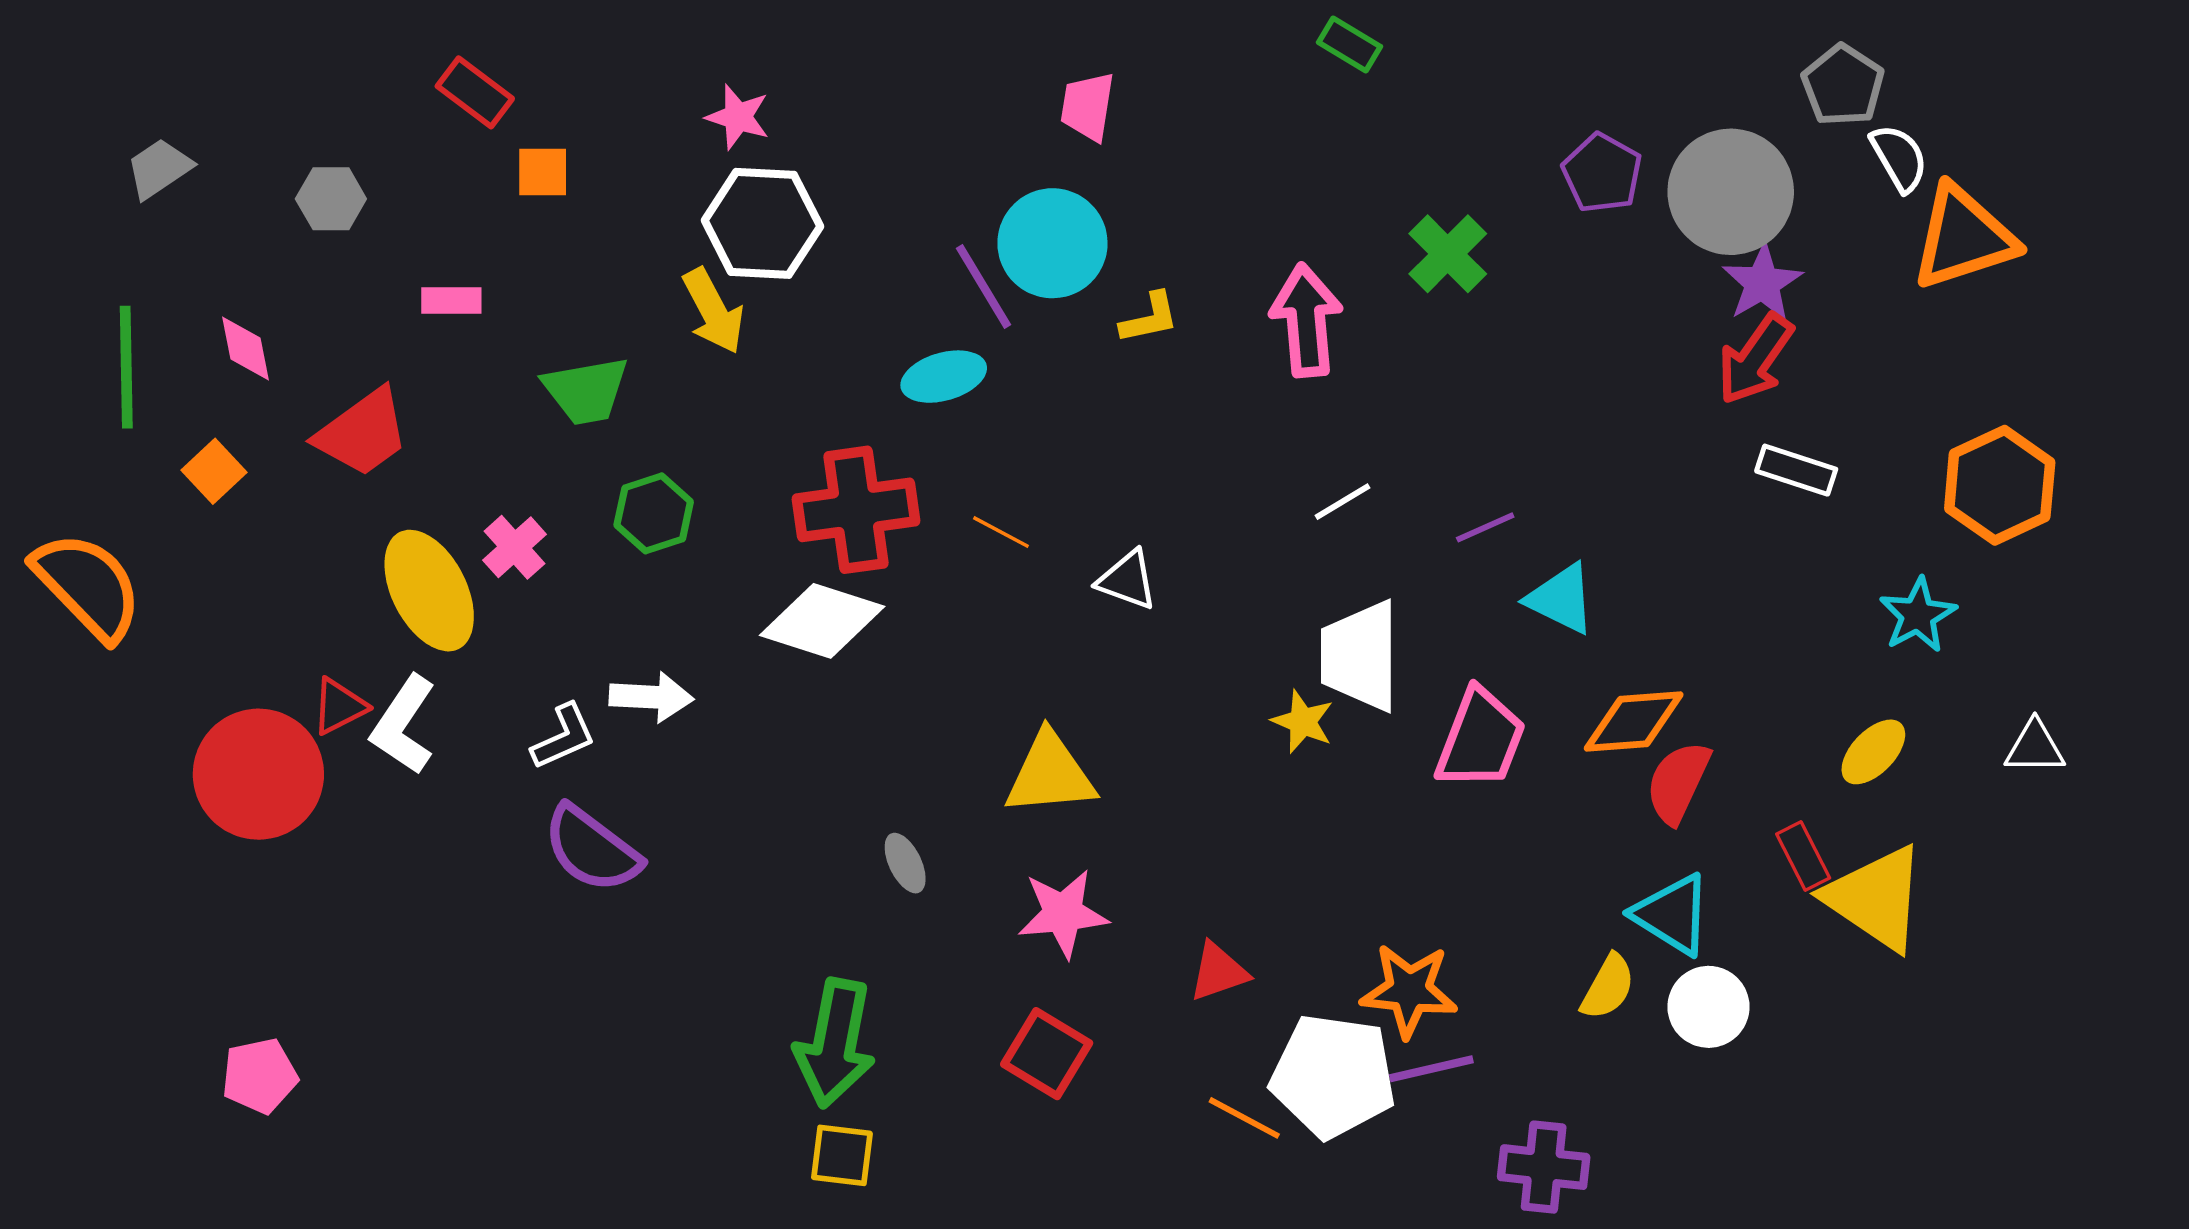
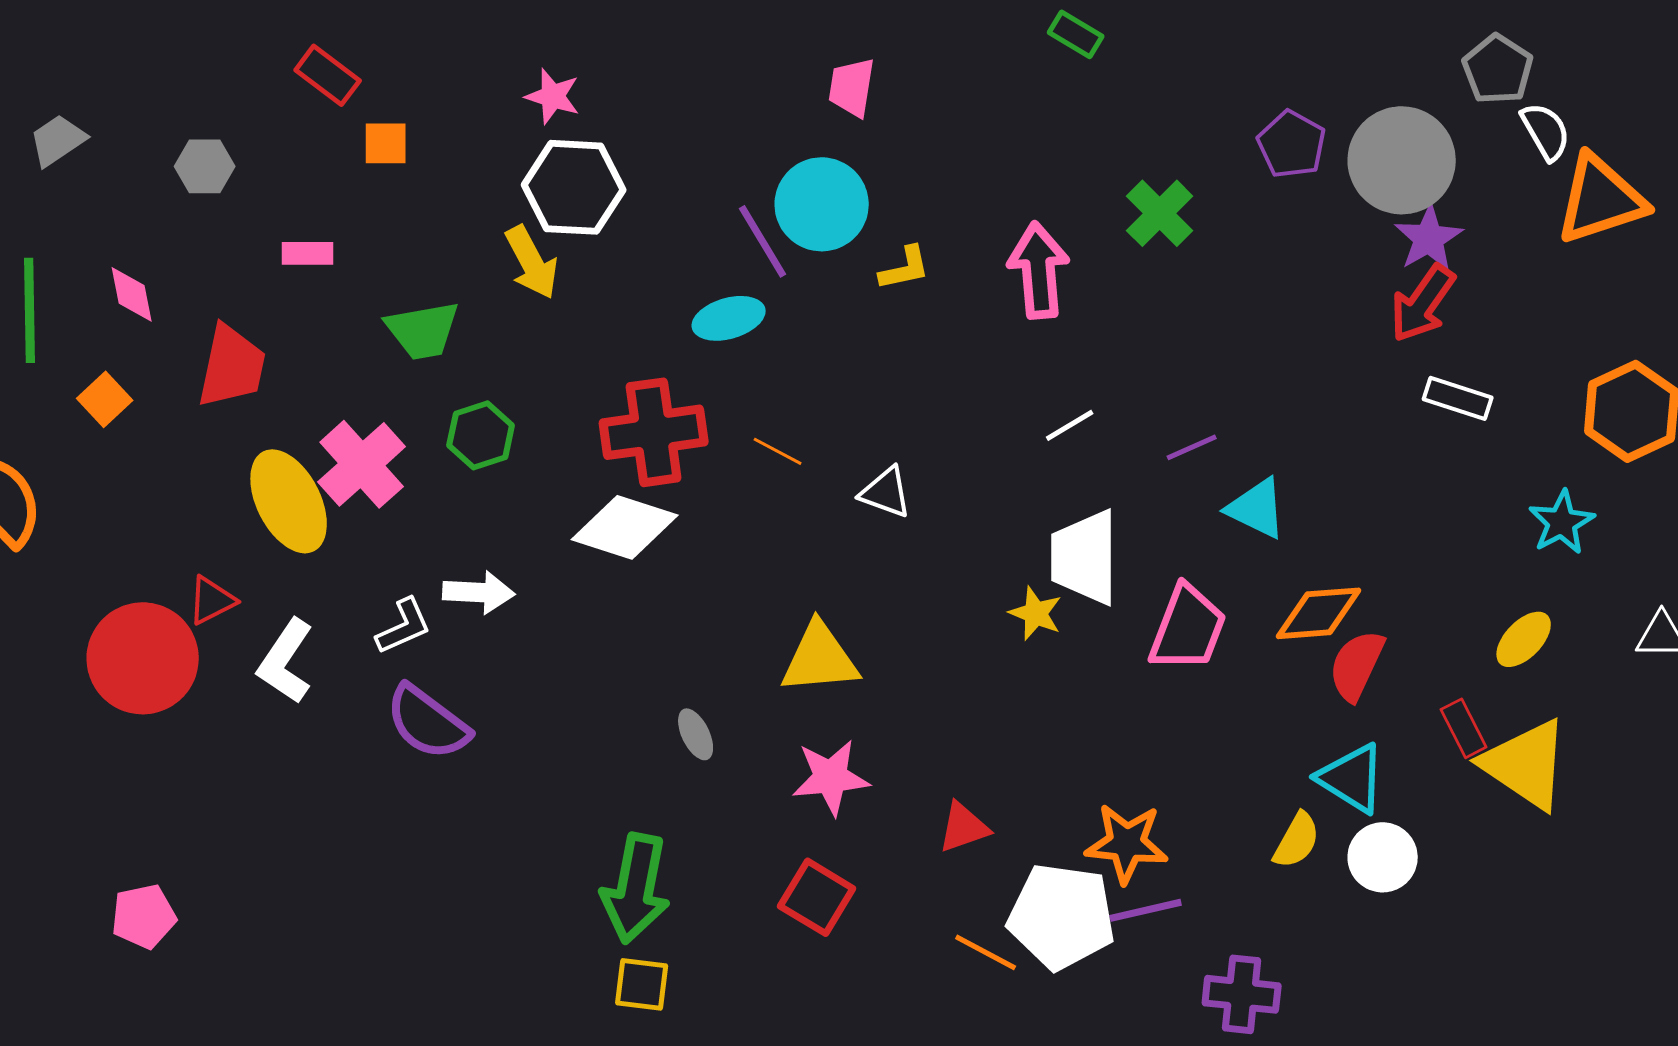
red trapezoid: (363, 433) -> (232, 366), turned -42
pink cross: (515, 547) -> (362, 464), size x1.6
white L-shape: (403, 725) -> (286, 661), moved

